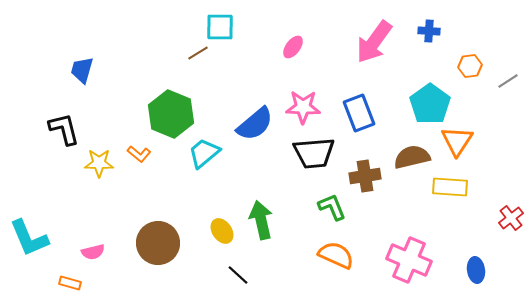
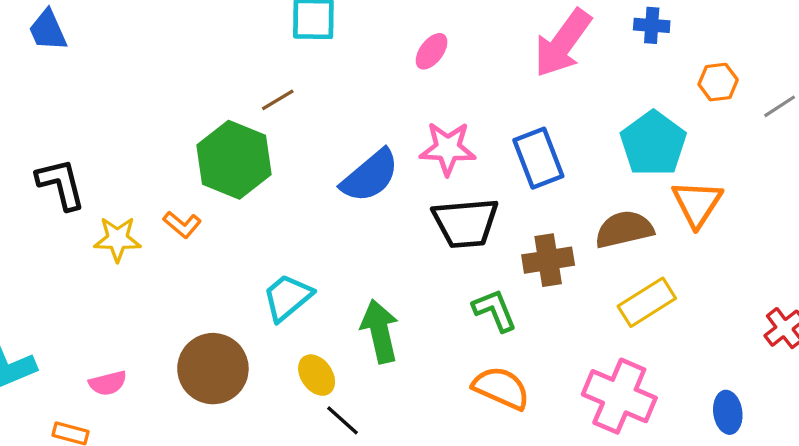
brown line: (198, 53) -> (278, 100), moved
blue trapezoid: (82, 70) -> (48, 30), moved, turned -40
cyan trapezoid: (204, 153) -> (287, 297), moved
yellow rectangle: (450, 187) -> (647, 302), moved, turned -36
yellow ellipse: (222, 231) -> (317, 375), moved

